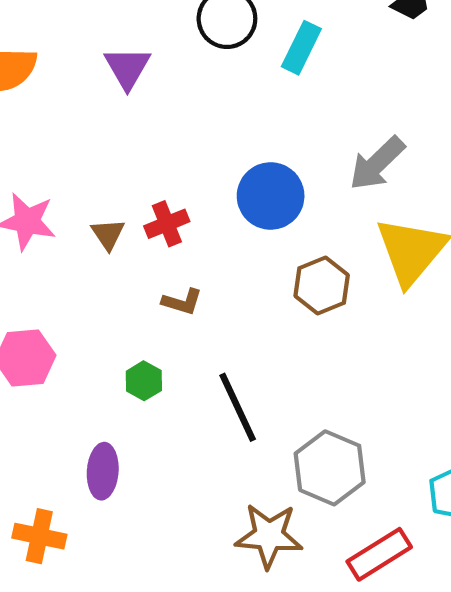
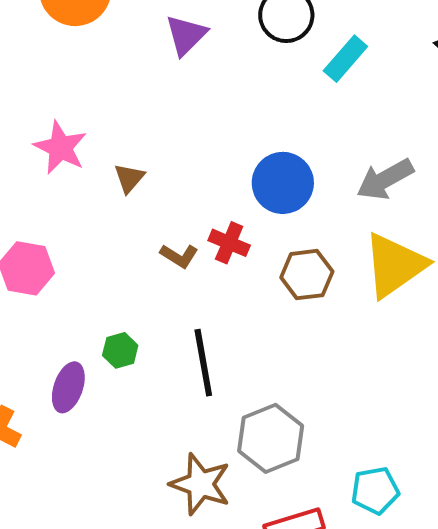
red cross: (167, 224) -> (229, 243), moved, turned 30
green hexagon: (144, 381) -> (120, 350), moved

